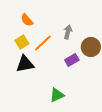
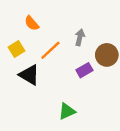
yellow square: (22, 42) -> (16, 49), moved
black triangle: (25, 64) -> (29, 75), turned 42

